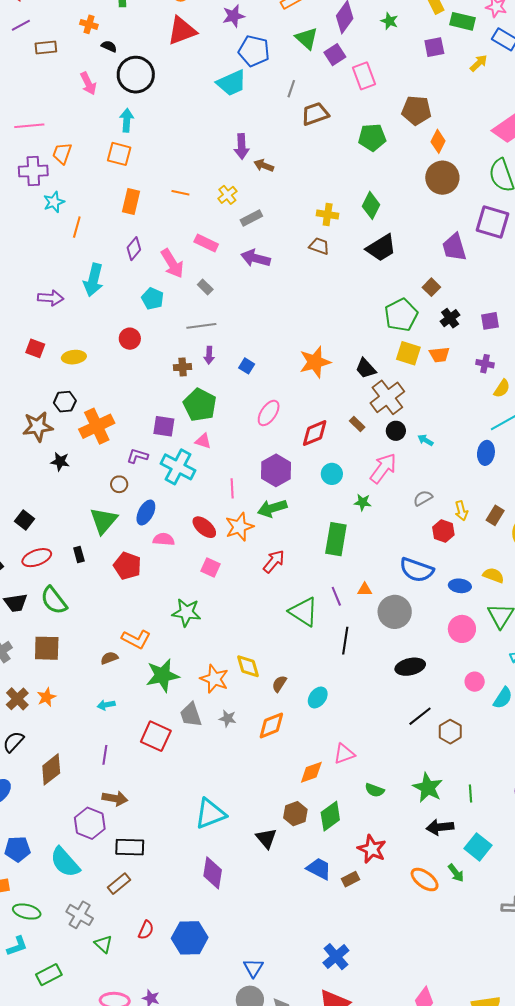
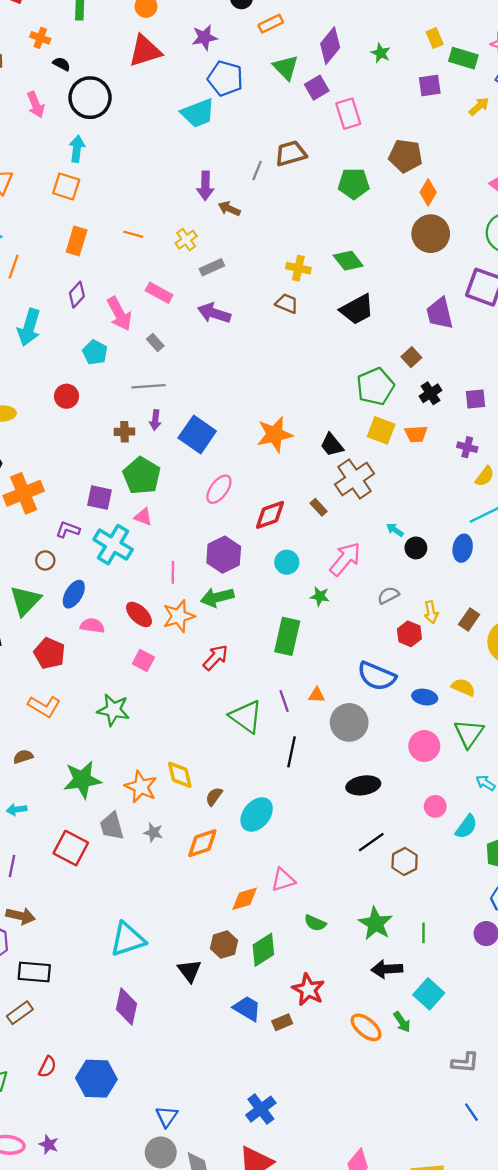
gray line: (291, 89) -> (257, 170), moved
green diamond: (371, 205) -> (348, 261), turned -68
blue square: (247, 366) -> (197, 435), size x2.0
black circle: (396, 431) -> (416, 548), moved
orange L-shape: (136, 639) -> (44, 706), moved
cyan ellipse: (318, 697) -> (257, 814), size x1.4

